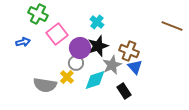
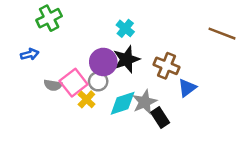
green cross: (38, 14) -> (49, 18), turned 36
pink square: (57, 34) -> (74, 83), moved
gray star: (112, 65) -> (145, 102), moved
blue triangle: (135, 67) -> (187, 88), moved, turned 35
gray semicircle: (45, 85) -> (53, 85), moved, size x0.6

